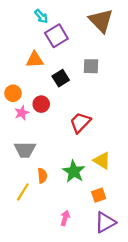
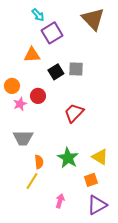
gray square: (91, 66) -> (76, 69), moved
yellow triangle: (102, 160) -> (100, 157), moved
yellow line: (23, 192) -> (32, 181), moved

